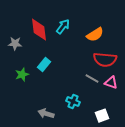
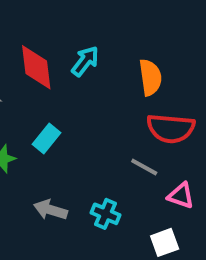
orange semicircle: (95, 35) -> (150, 77), turned -66
pink triangle: (111, 83) -> (181, 196), moved
gray arrow: (46, 114) -> (51, 210), moved

